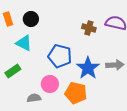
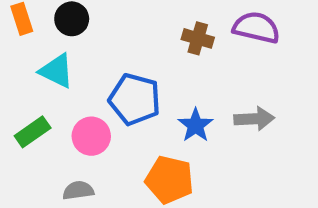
blue star: (88, 68) -> (196, 125), size x0.7
pink circle: (50, 84) -> (91, 136), moved

